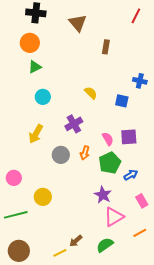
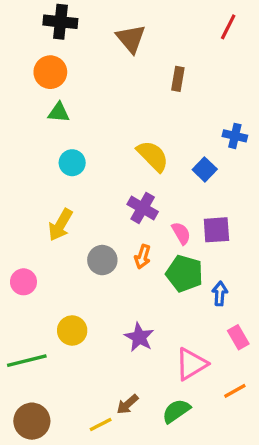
green triangle: (35, 67) -> (59, 112), turned 32
yellow semicircle: (91, 93) -> (153, 156), size x1.5
blue square: (122, 101) -> (205, 169), turned 32
purple cross: (74, 124) -> (143, 208), moved, turned -30
green pentagon: (110, 163) -> (185, 273), turned -30
blue arrow: (131, 175) -> (220, 294), turned -56
pink circle: (14, 178) -> (23, 282), moved
purple star: (103, 195) -> (139, 337), moved

